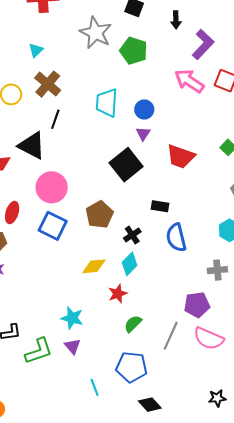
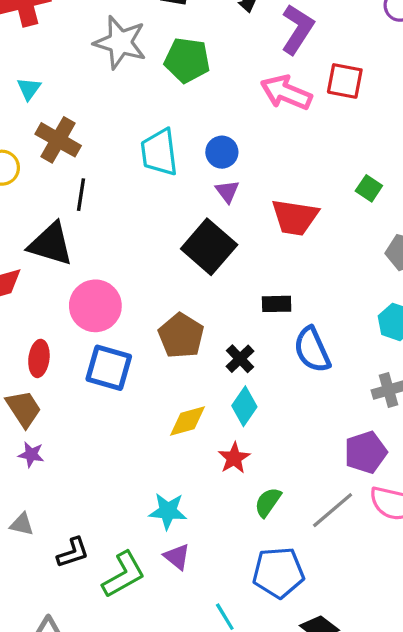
gray line: (171, 336) -> (333, 510), turned 36

